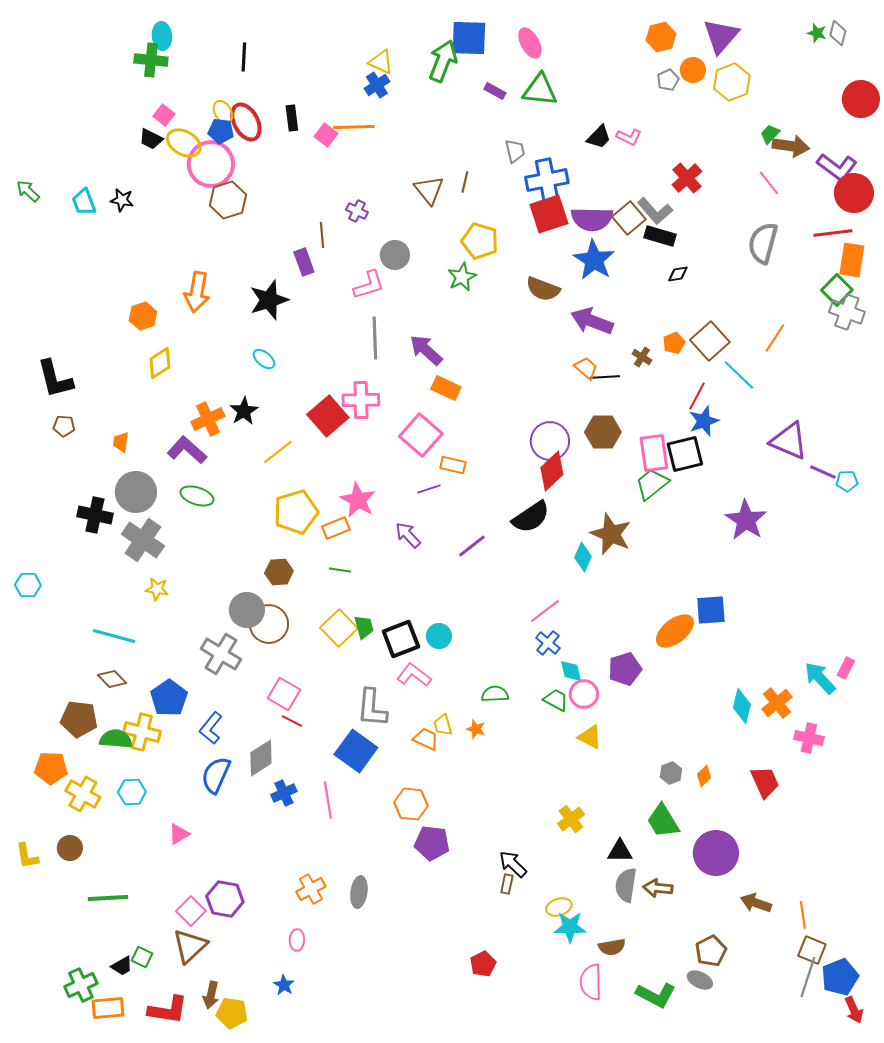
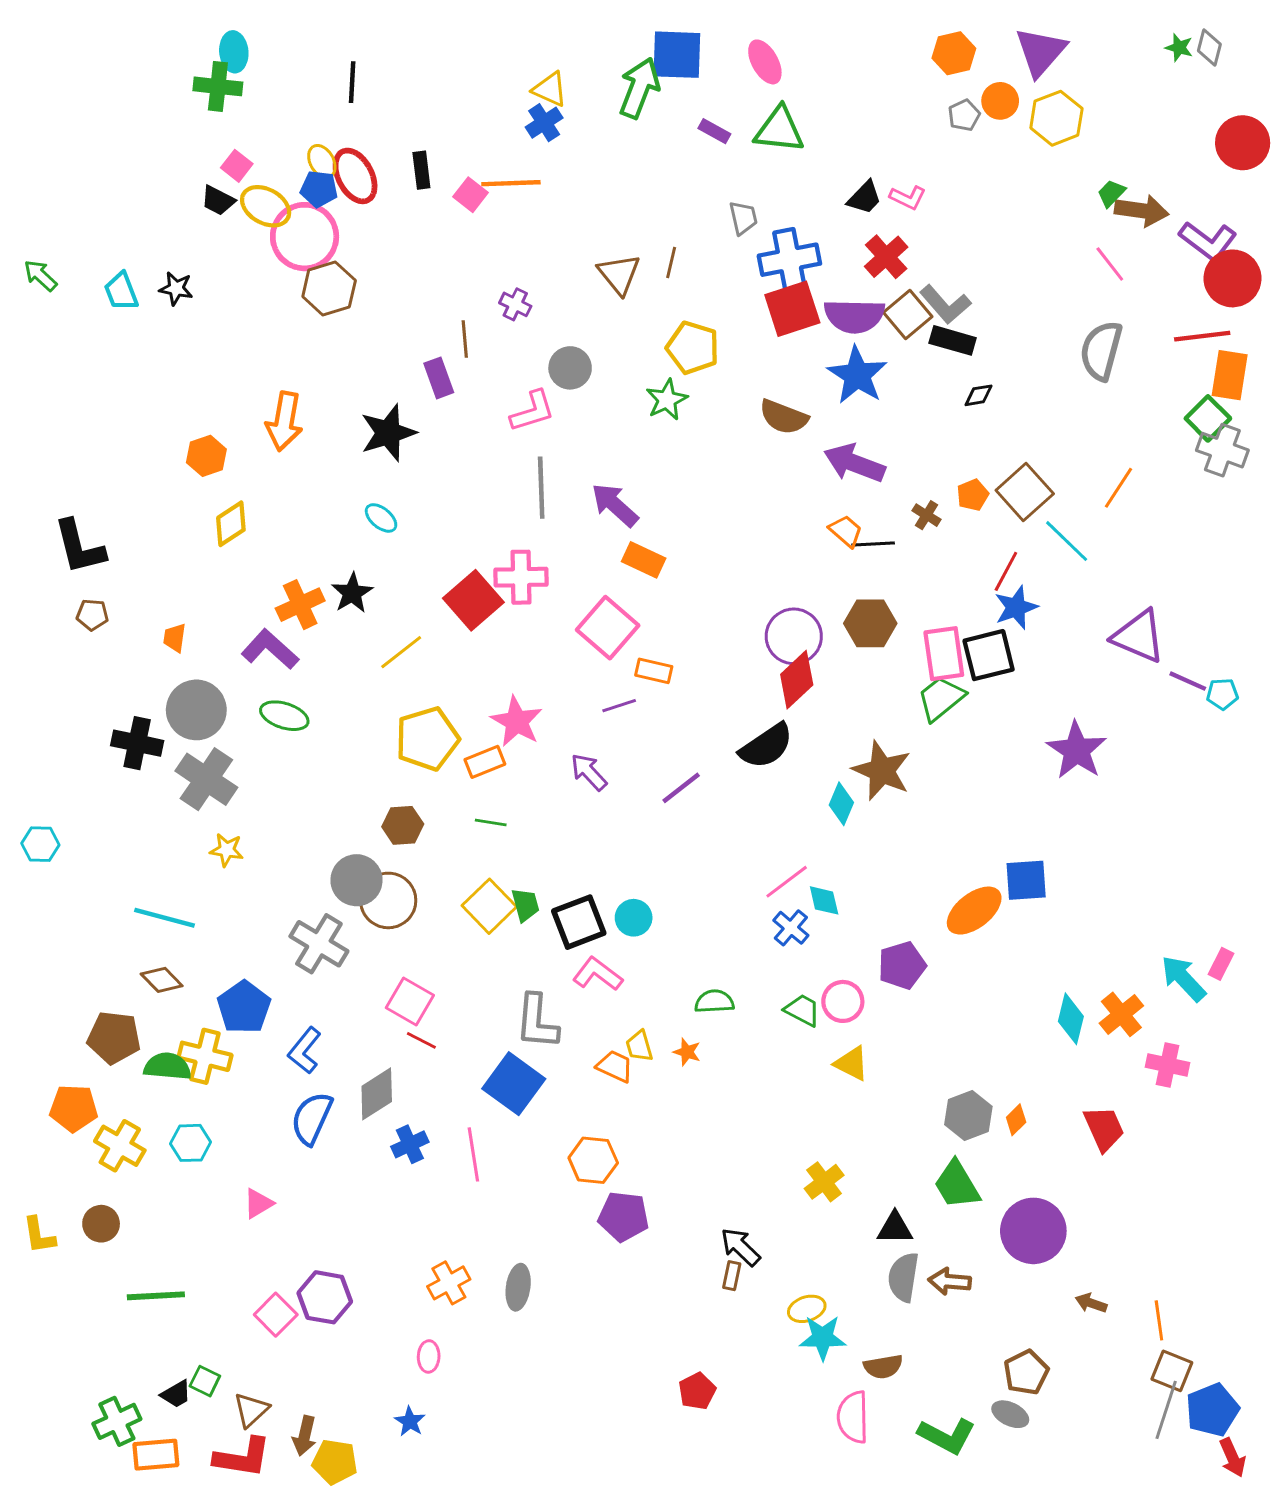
red cross: (687, 178) -> (886, 257), moved
cyan diamond: (571, 671) -> (824, 900), moved
gray hexagon: (671, 773) -> (968, 1115), size x1.5
brown arrow: (756, 903) -> (1091, 1303), size x0.7
brown triangle: (190, 946) -> (251, 1410), moved, size x0.7

